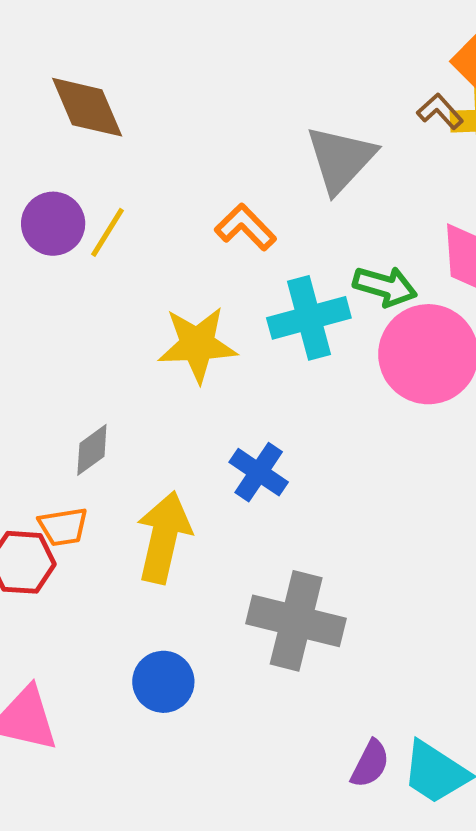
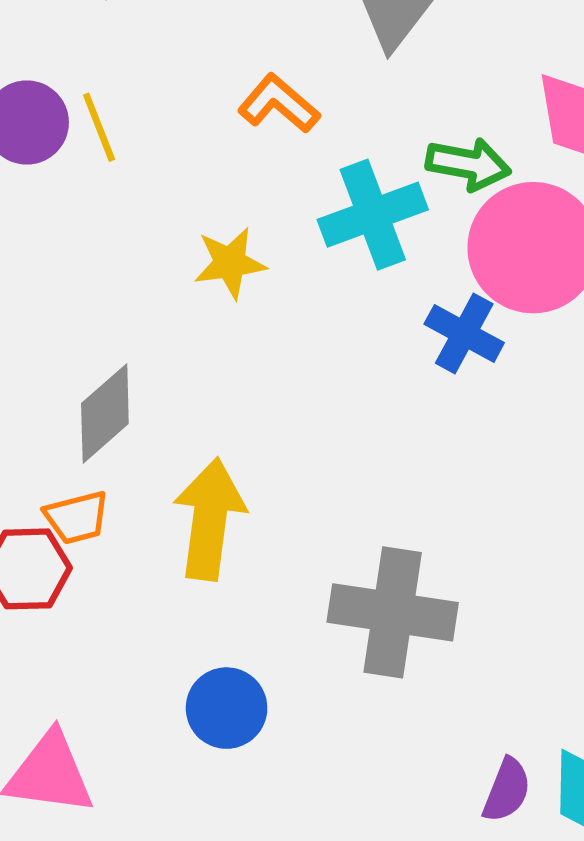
yellow line: (108, 232) -> (99, 127), turned -48
yellow star: (197, 344) -> (230, 263), size x0.7
gray diamond: (92, 450) -> (105, 413), size x1.4
blue cross: (259, 472) -> (464, 333), moved

